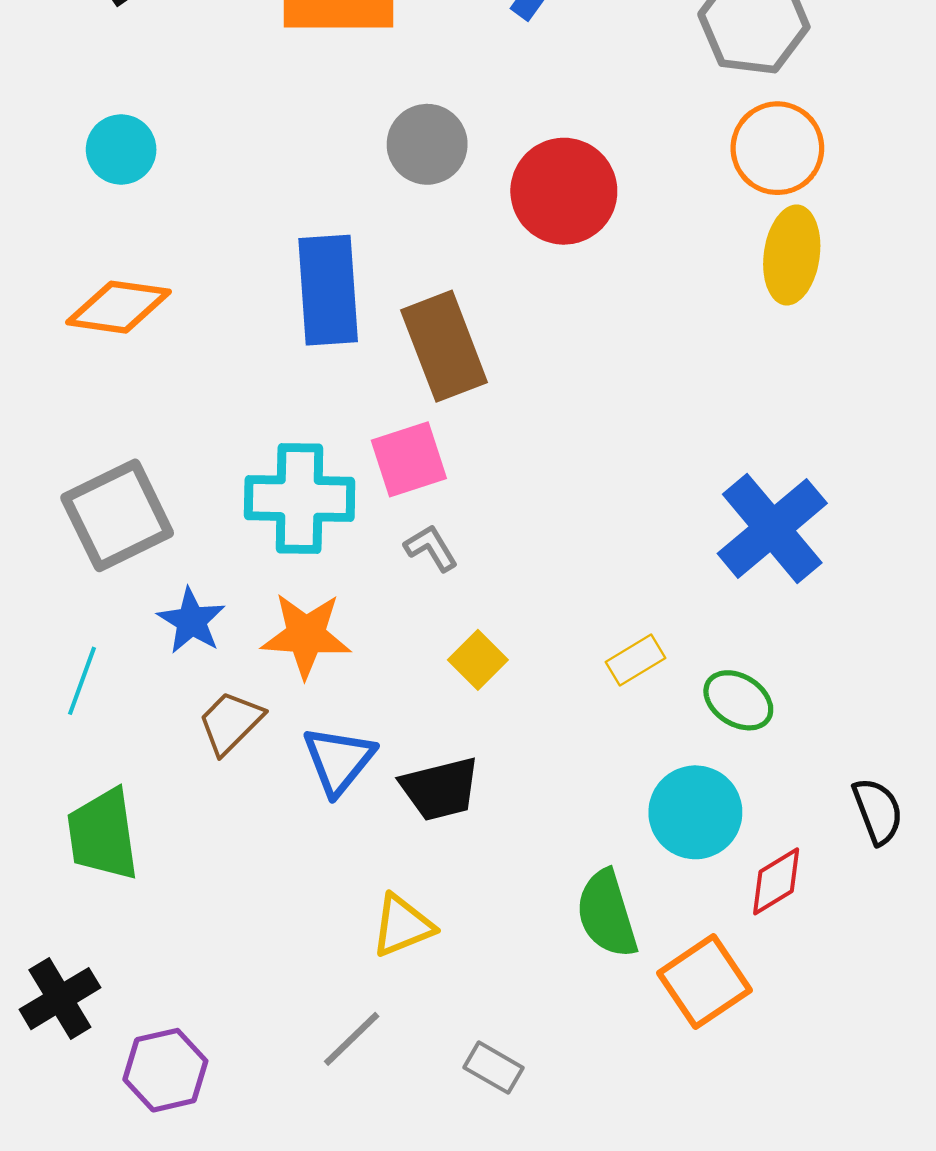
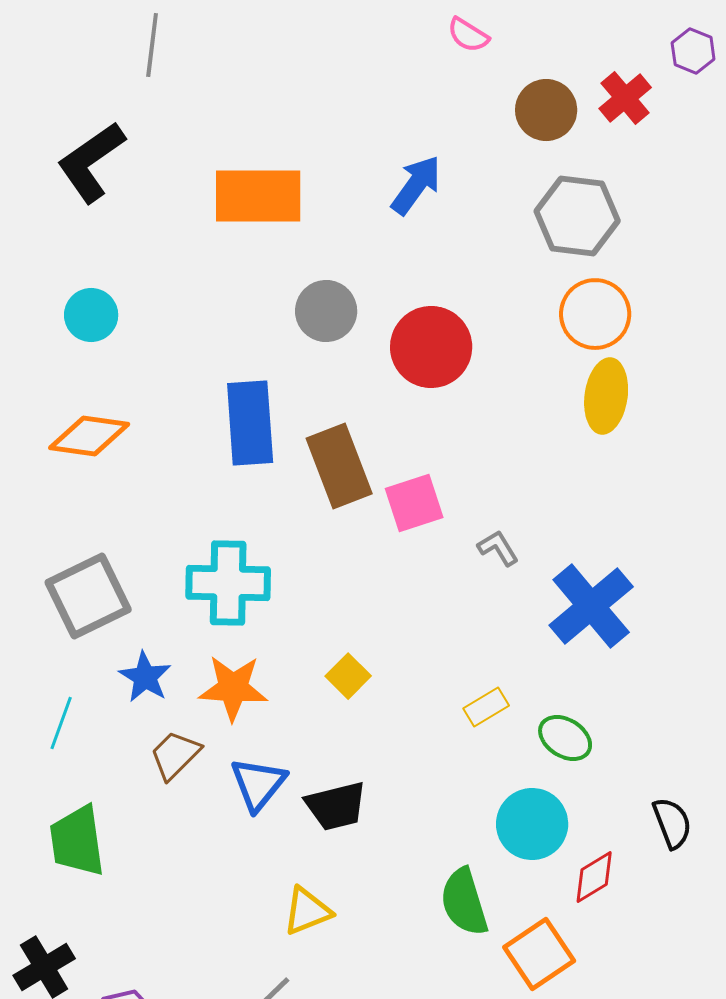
pink square: (409, 459) -> (414, 503), moved
gray L-shape: (431, 548) -> (498, 548), moved
yellow square: (478, 660) -> (348, 676), moved

